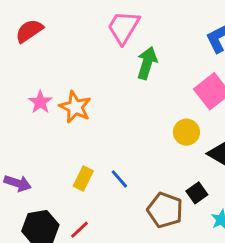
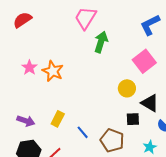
blue line: (119, 179) -> (83, 132), moved
purple arrow: (18, 183) -> (26, 121), moved
black square: (197, 193) -> (133, 119), moved, turned 32

